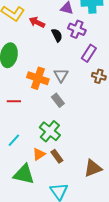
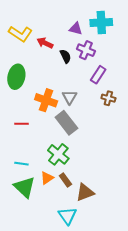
gray rectangle: (58, 100) -> (66, 123), size x1.6
cyan line: (14, 140) -> (21, 164), turned 56
brown triangle: (93, 168) -> (85, 192), moved
green triangle: (24, 174) -> (25, 187), moved, turned 30

